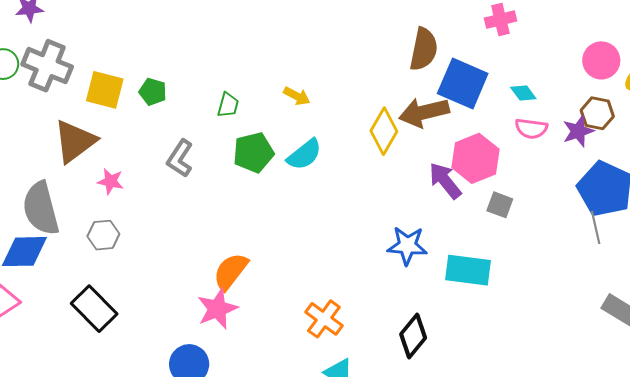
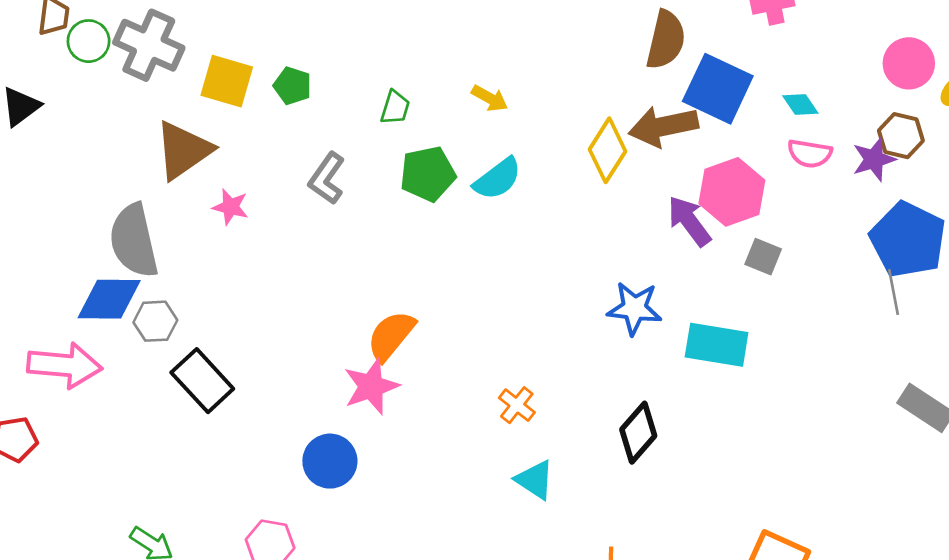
gray hexagon: (103, 235) -> (155, 321), moved
orange cross: (324, 319) -> (517, 405), size x0.7

